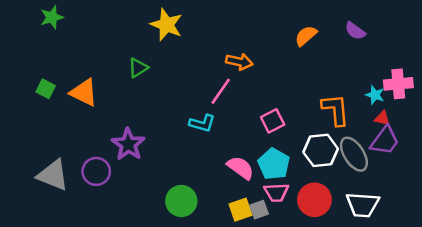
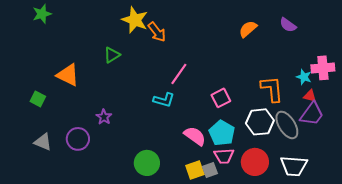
orange arrow: (239, 62) -> (157, 32), moved, turned 40
green square: (46, 89) -> (38, 99), moved
purple star: (128, 144) -> (104, 117), size x0.6
gray triangle: (53, 175) -> (43, 142), size x0.7

